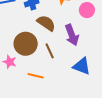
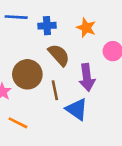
blue triangle: (82, 66) -> (77, 109), moved
orange line: (36, 76) -> (18, 123), moved

